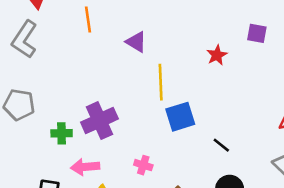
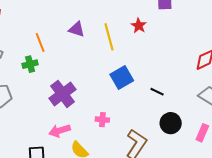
orange line: (88, 19) -> (40, 43), moved
yellow line: (161, 82) -> (109, 37), moved
green cross: (62, 133) -> (30, 64), moved

